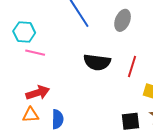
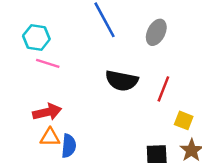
orange triangle: (31, 115) -> (50, 137), moved

